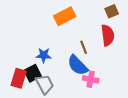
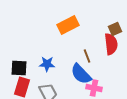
brown square: (112, 11) -> (115, 29), moved
black square: (33, 73) -> (19, 68), moved, turned 30

